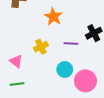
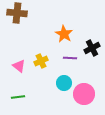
orange star: (53, 17) -> (64, 34), moved
pink triangle: (16, 61) -> (19, 66), moved

